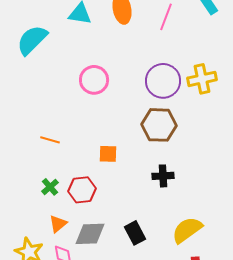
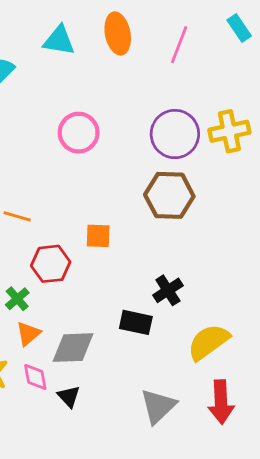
black cross: (163, 176) -> (168, 290), moved, turned -30
green cross: (50, 187) -> (17, 299), moved
red hexagon: (82, 190) -> (51, 264), moved
black rectangle: (135, 233) -> (136, 322), moved, turned -50

